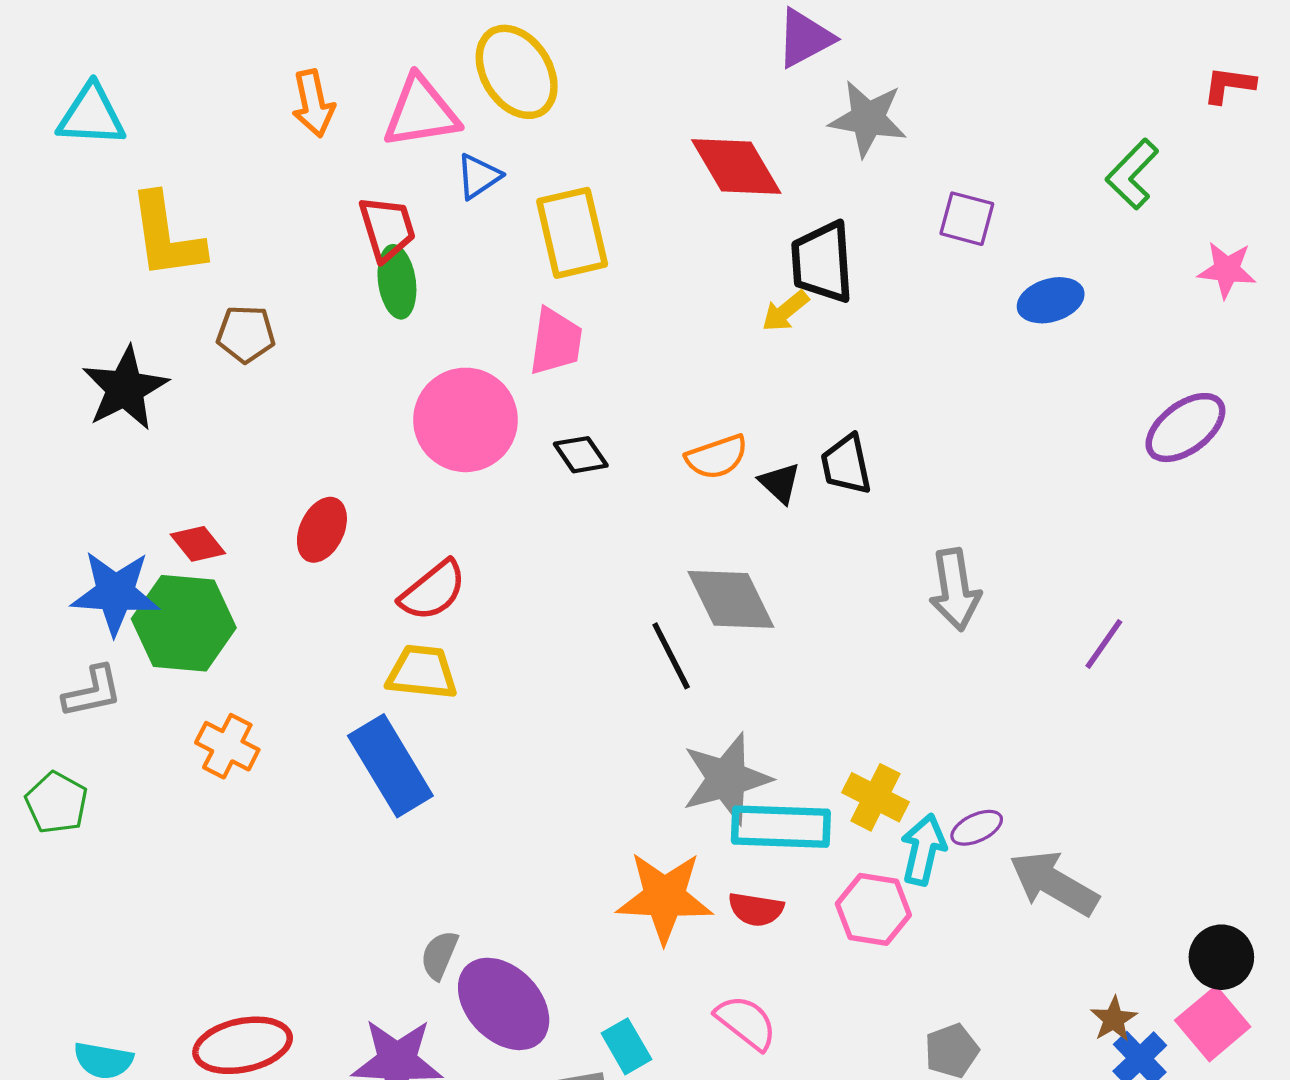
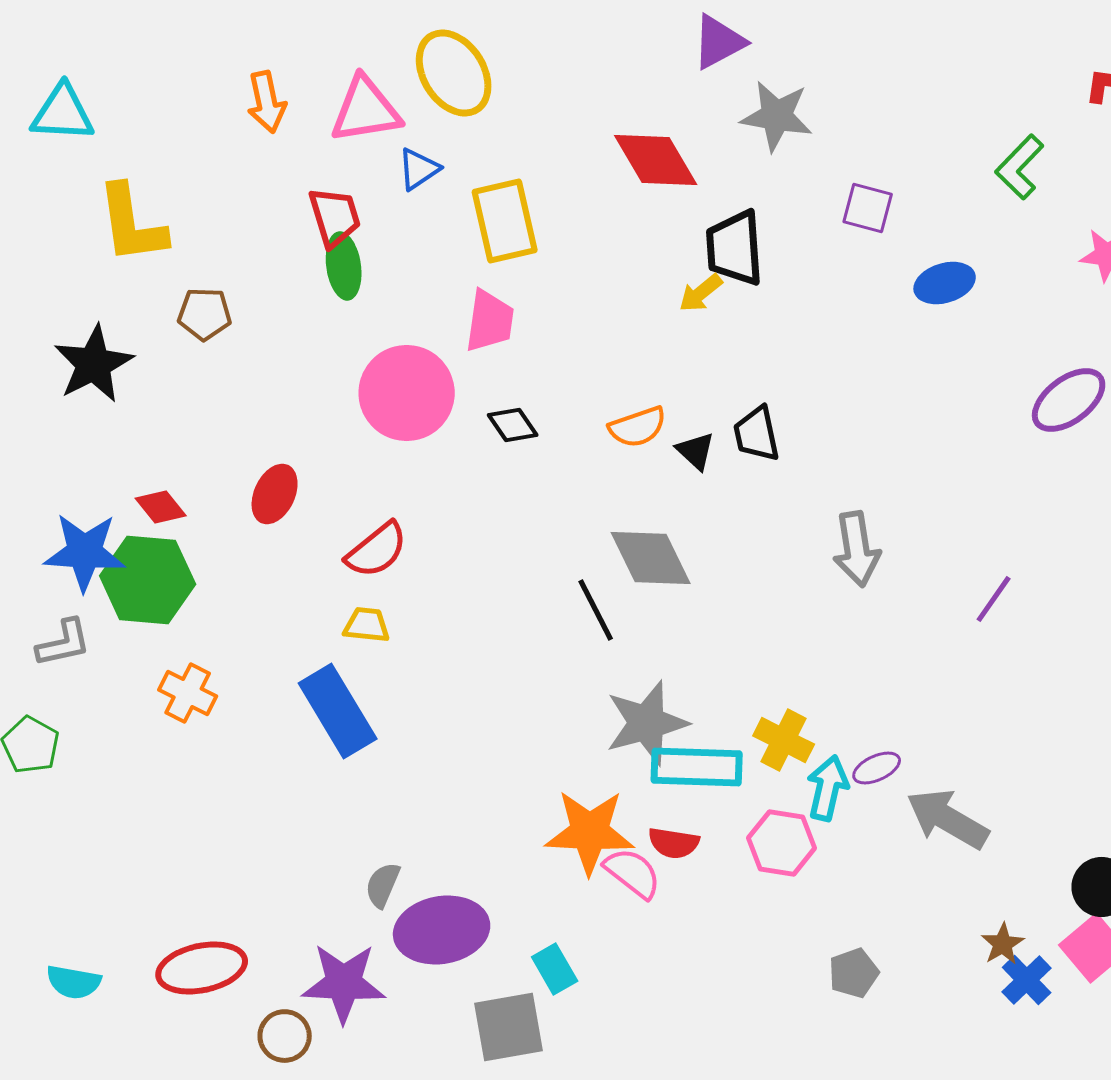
yellow trapezoid: (422, 672) -> (367, 625), size x0.7
purple ellipse: (504, 1004) -> (442, 930), turned -56
pink semicircle: (746, 1022) -> (633, 873), moved

